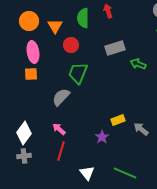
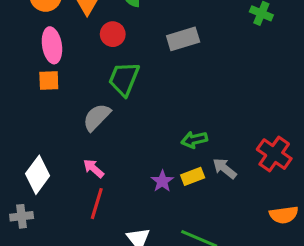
green arrow: (138, 64) -> (194, 140), moved, turned -35
yellow rectangle: (118, 120) -> (193, 176), moved
gray cross: (24, 156) -> (22, 216), moved

